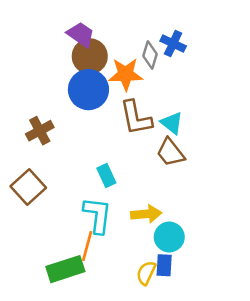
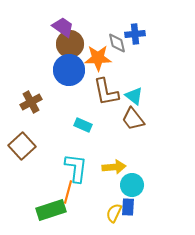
blue cross: (173, 43) -> (135, 34), turned -30
gray diamond: (150, 55) -> (117, 43), turned -30
cyan rectangle: (106, 175) -> (83, 125), moved, turned -42

